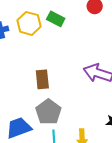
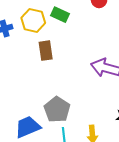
brown rectangle: (42, 79) -> (46, 51), moved

